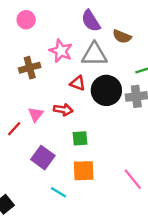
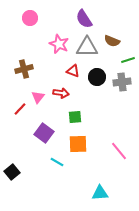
brown semicircle: (122, 36) -> (112, 41), moved
brown cross: (30, 68) -> (24, 69), moved
black circle: (106, 90) -> (97, 77), size x0.7

